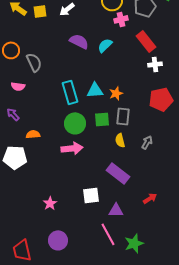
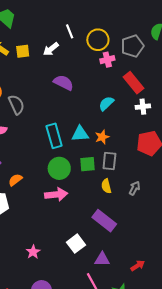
cyan semicircle: (105, 45) -> (106, 104), moved
orange semicircle: (33, 134) -> (15, 180), turned -32
white square: (91, 195) -> (76, 244), turned -30
red arrow: (150, 198) -> (138, 266), moved

